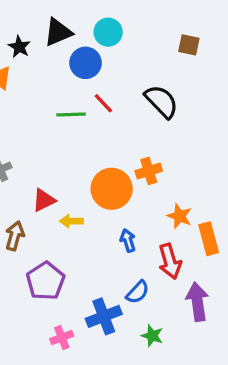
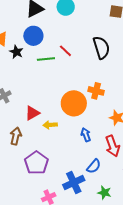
black star: (19, 47) -> (16, 52), moved
blue circle: (86, 63) -> (33, 36), moved
black semicircle: (162, 101) -> (101, 48), turned 30
orange cross: (149, 171) -> (96, 91), turned 35

